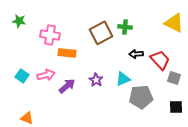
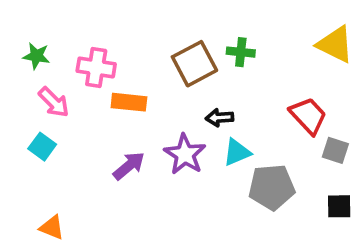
green star: (19, 21) -> (36, 56), moved
black arrow: (136, 54) -> (220, 118), moved
pink arrow: (46, 75) -> (54, 102), moved, turned 60
purple star: (96, 80) -> (185, 154), size x1.5

